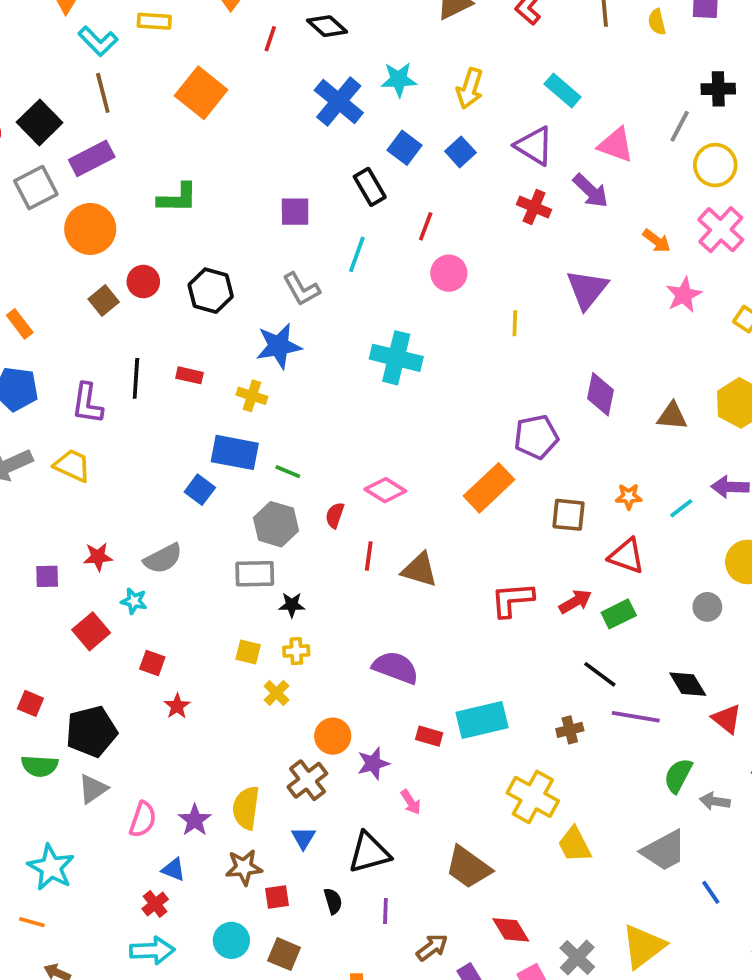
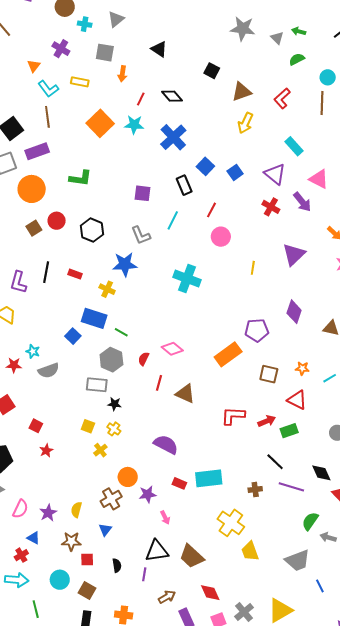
cyan star: (399, 79) -> (134, 125), moved
yellow arrow: (470, 88) -> (245, 123), moved
cyan star: (134, 601) -> (33, 351), moved
yellow cross: (296, 651) -> (114, 429), turned 32
yellow semicircle: (246, 808) -> (76, 510), size x0.7
black triangle: (369, 853) -> (157, 551), moved

